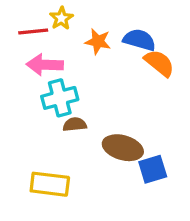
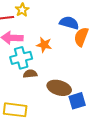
orange star: (98, 41) -> (44, 45), moved
orange semicircle: (159, 63) -> (81, 37), turned -108

